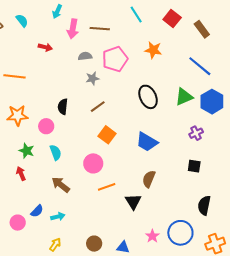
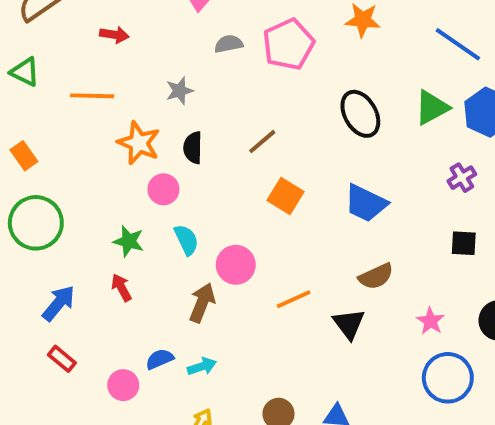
red arrow: (45, 47) -> (114, 35), moved
gray star: (92, 78) -> (180, 91), moved
orange star: (17, 115) -> (139, 143), moved, turned 30
pink circle: (93, 163) -> (236, 265), moved
brown semicircle: (149, 179) -> (376, 276), turned -132
brown arrow: (61, 185) -> (202, 303), turned 78
blue semicircle: (37, 211) -> (160, 359), turned -152
pink star: (152, 236) -> (430, 321), moved

